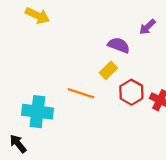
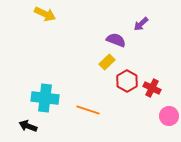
orange line: (81, 93) -> (88, 110), moved
black arrow: (18, 144) -> (28, 126), turned -30

